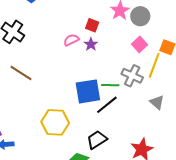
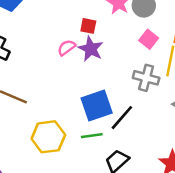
purple star: (91, 44) -> (91, 49), size x1.5
green line: (110, 85) -> (92, 136), moved
yellow hexagon: (55, 122) -> (48, 137), moved

